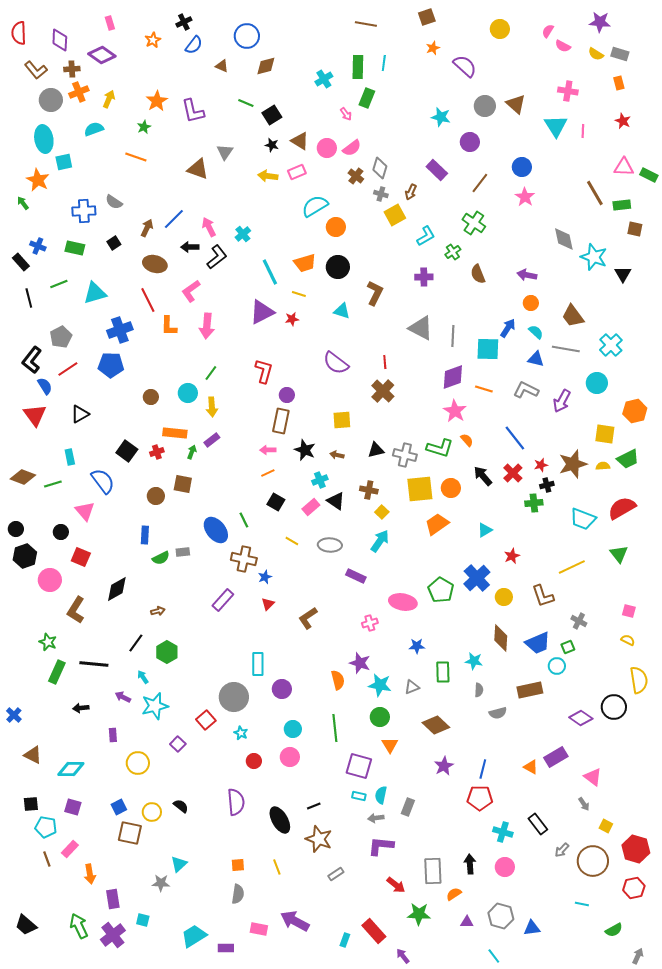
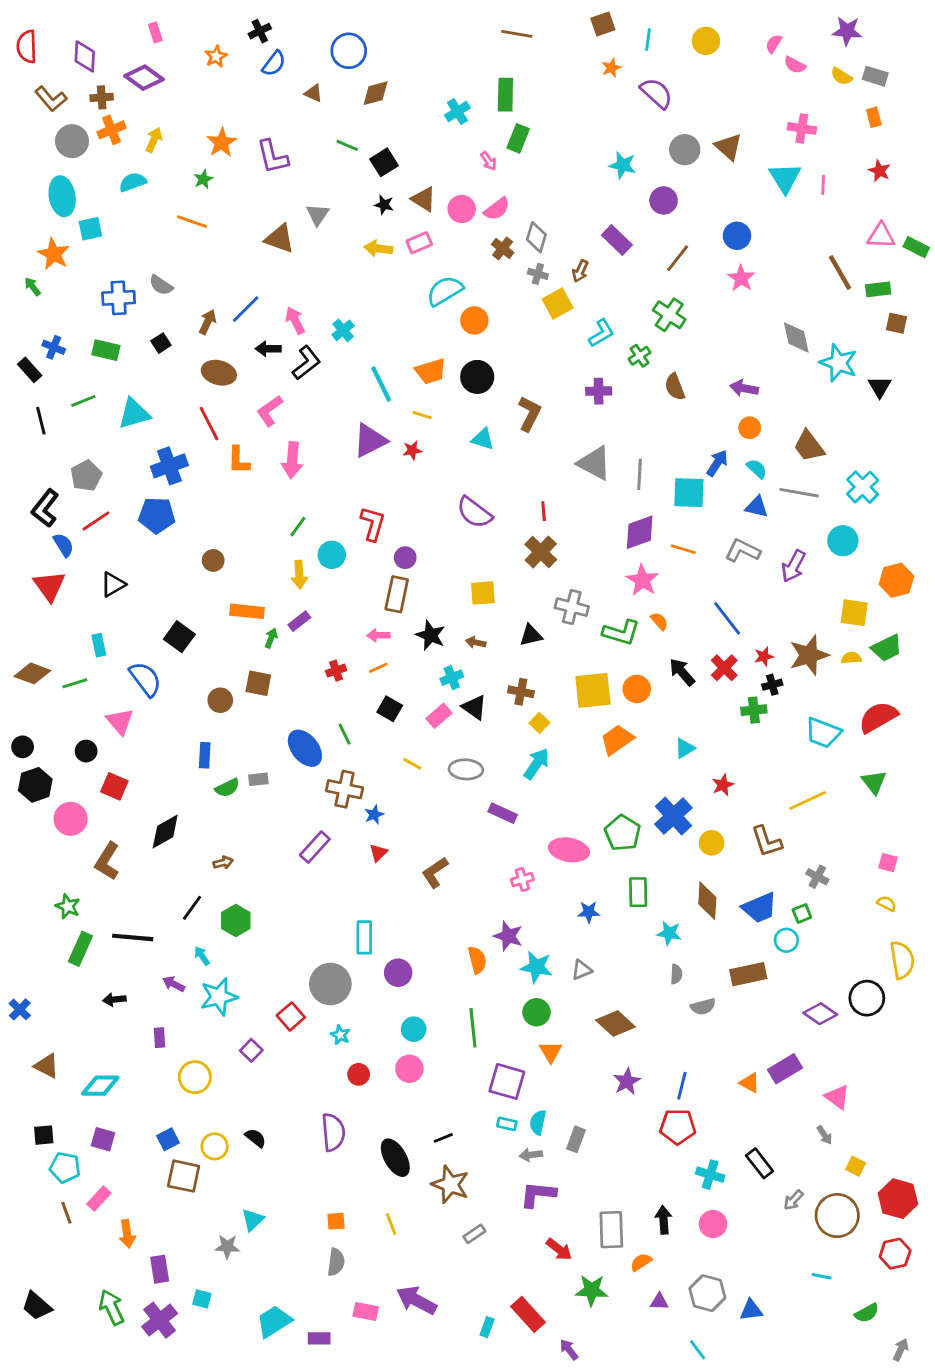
cyan line: (384, 63) -> (648, 40), moved
cyan circle: (188, 393) -> (332, 555), moved
red cross: (157, 452) -> (336, 671), moved
gray cross: (405, 455) -> (572, 607), moved
green rectangle: (443, 672) -> (638, 892), moved

